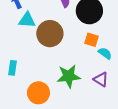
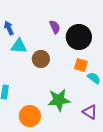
brown circle: (50, 34) -> (41, 59), size x0.7
purple triangle: (101, 79) -> (90, 112), moved

